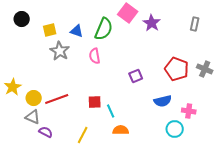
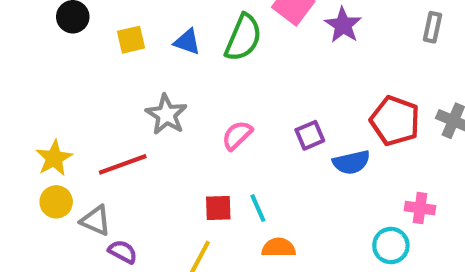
gray star: (60, 51) -> (166, 115), moved
pink semicircle: (95, 56) -> (237, 135), moved, turned 56
yellow circle: (34, 98) -> (56, 202), moved
red line: (57, 99) -> (123, 164), moved
blue semicircle: (163, 101) -> (351, 162), moved
red square: (95, 102) -> (218, 208), moved

